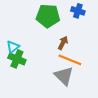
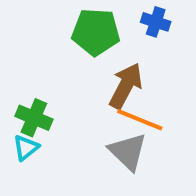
brown arrow: (63, 43) -> (126, 86), size x1.6
cyan triangle: (13, 47) -> (26, 148), moved

